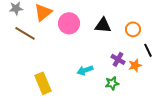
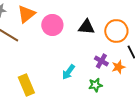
orange circle: (133, 29) -> (116, 31), size x1.5
cyan arrow: (85, 70) -> (68, 72), turned -35

